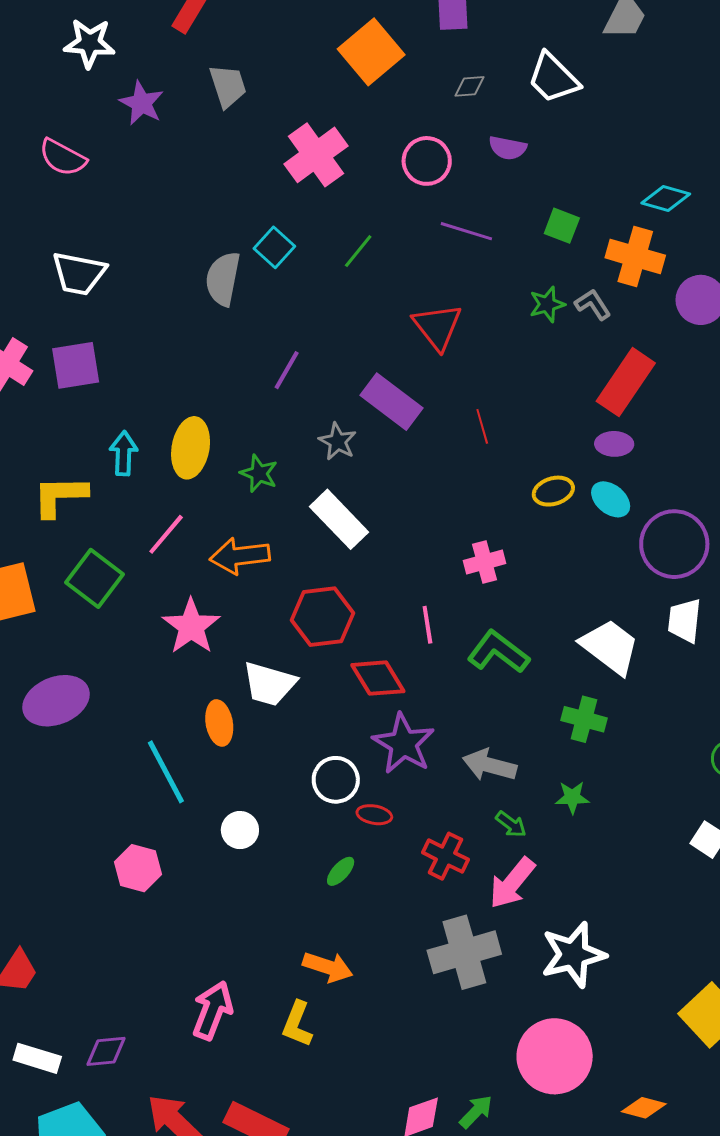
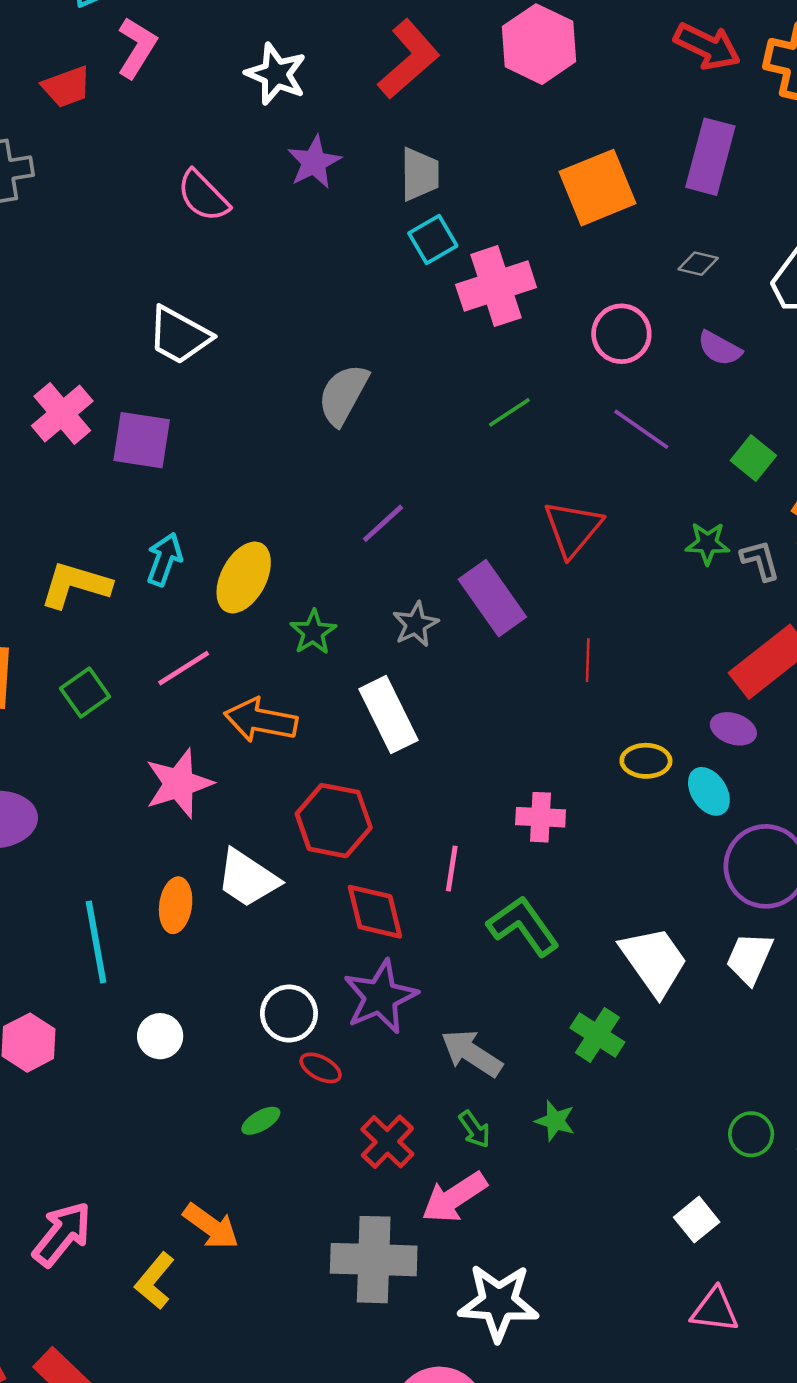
cyan square: (274, 247) -> (433, 240), moved
green square: (95, 578) -> (85, 693), size x0.7

